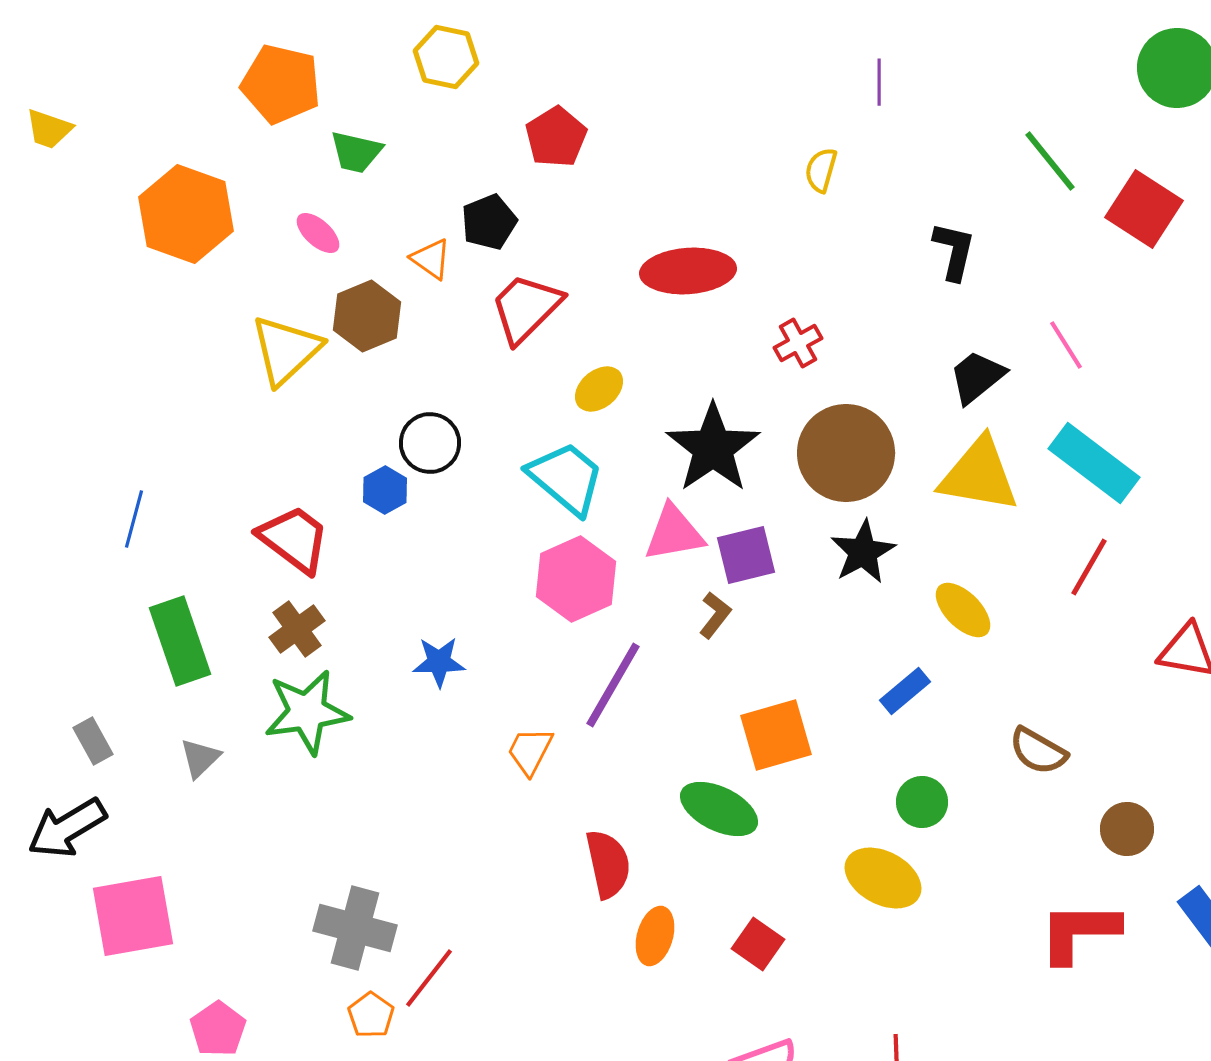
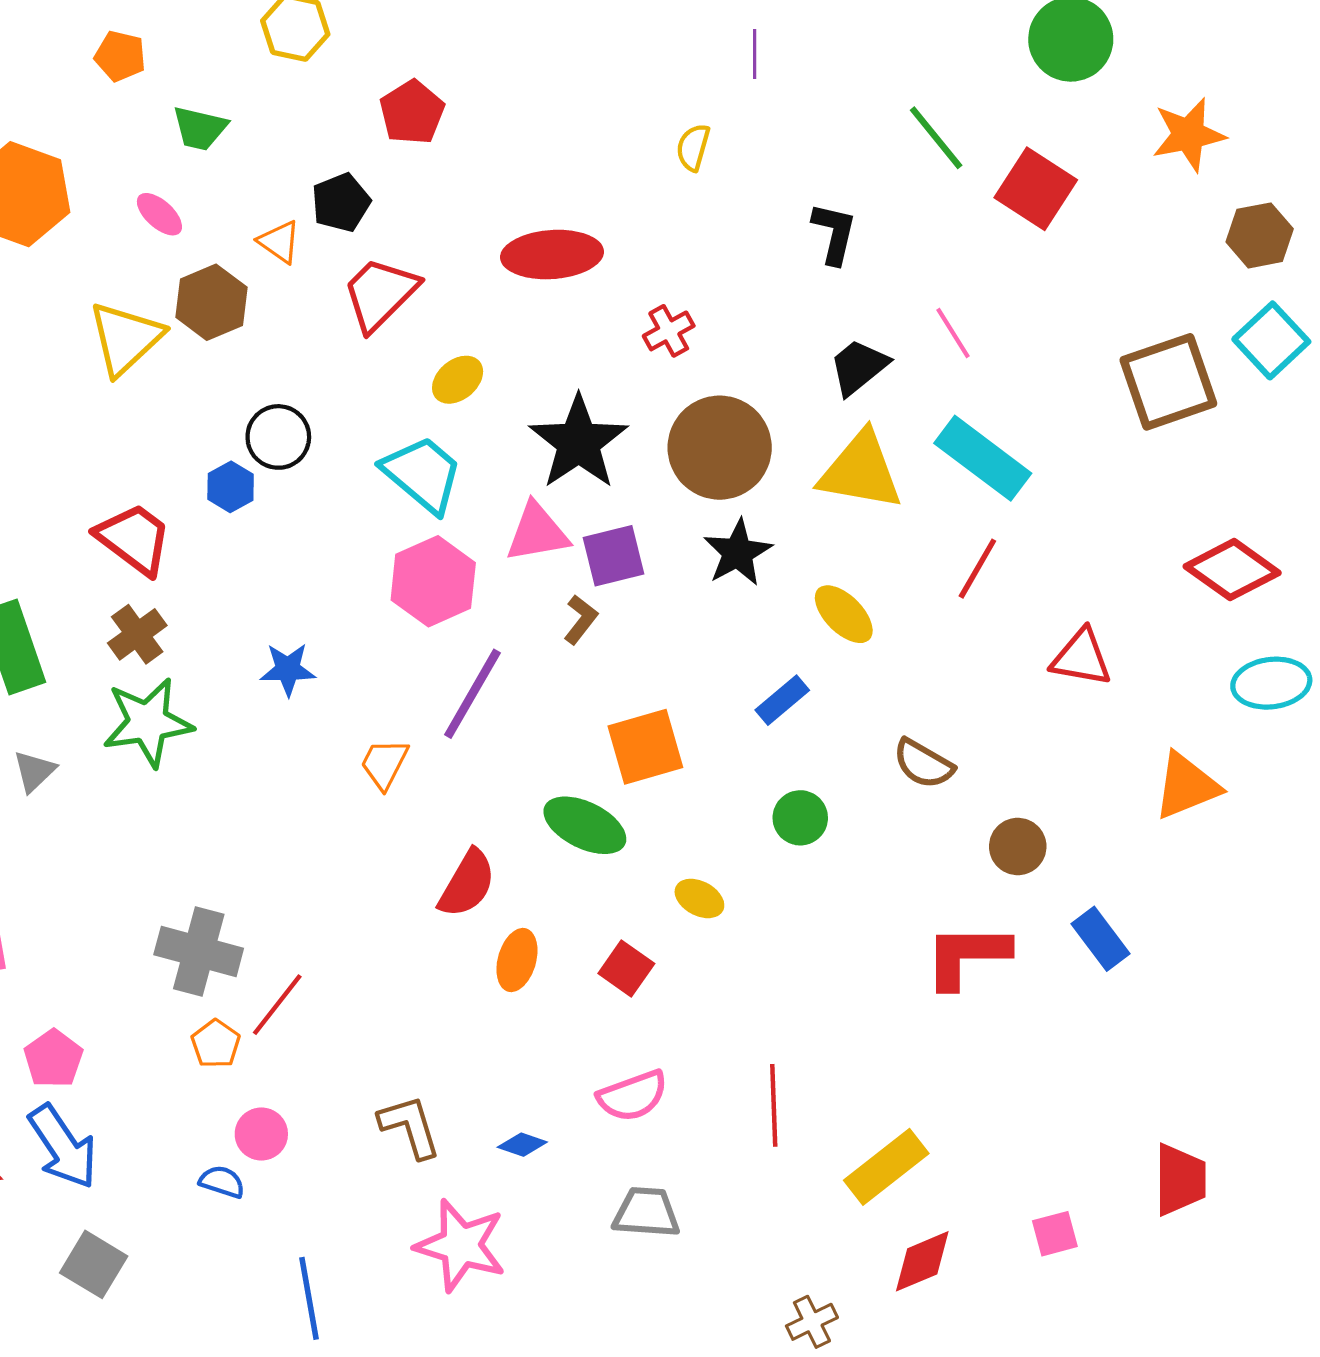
orange pentagon: (281, 84) -> (120, 56), size x0.6
red semicircle: (608, 864) -> (467, 884), turned 42
yellow ellipse: (883, 878) -> (699, 898), moved, size x0.6

